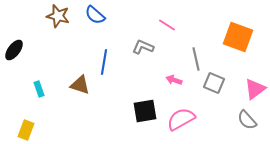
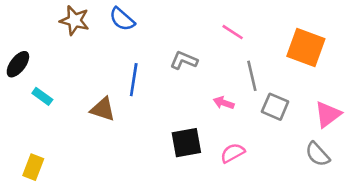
pink line: (167, 25) -> (233, 32), moved
cyan rectangle: (39, 89) -> (42, 96), moved, turned -35
pink semicircle: (181, 119) -> (233, 153), size x0.7

